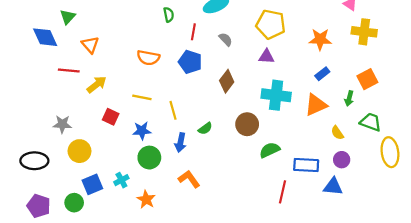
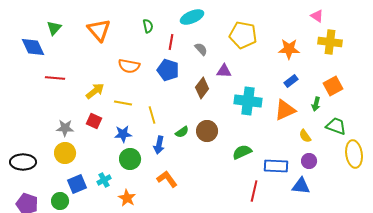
orange triangle: (90, 45) -> (99, 30), moved, size x1.4
purple triangle: (266, 57) -> (224, 71), moved
yellow arrow: (97, 84) -> (95, 91), moved
gray star: (62, 124) -> (65, 128), moved
brown circle: (247, 124) -> (207, 131), moved

